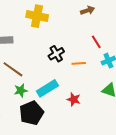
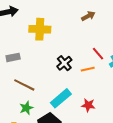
red line: (96, 42) -> (98, 54), moved
green star: (21, 90) -> (26, 108), moved

